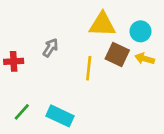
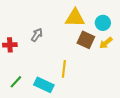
yellow arrow: (145, 59) -> (106, 43), turned -56
yellow line: (89, 68) -> (64, 69), moved

